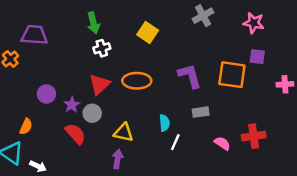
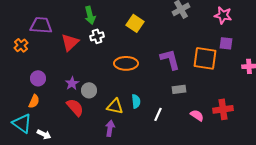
red triangle: (99, 84) -> (70, 42), moved
purple circle: (46, 94) -> (38, 78), moved
cyan semicircle: (164, 123) -> (136, 101), moved

